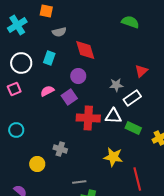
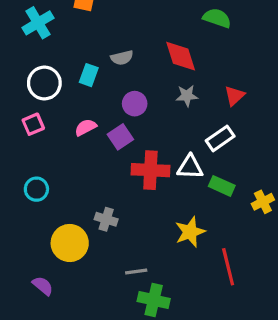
gray semicircle: (59, 32) -> (122, 58), moved
red diamond: (85, 50) -> (181, 56), moved
gray star: (116, 85) -> (187, 96), moved
yellow star: (113, 157) -> (190, 232), turned -30
yellow circle: (37, 164) -> (70, 243), size x1.5

